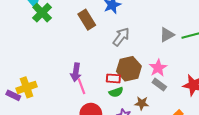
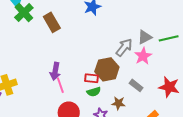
brown rectangle: (87, 20) -> (52, 22), moved
gray arrow: (121, 37) -> (124, 47), moved
pink star: (158, 68) -> (143, 56), moved

